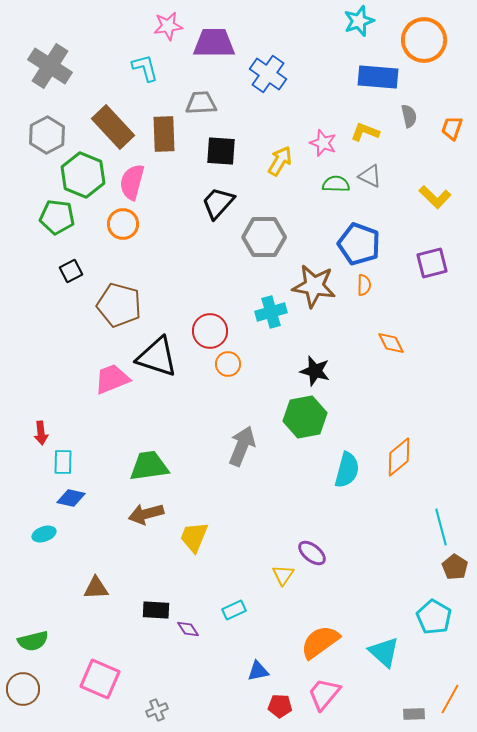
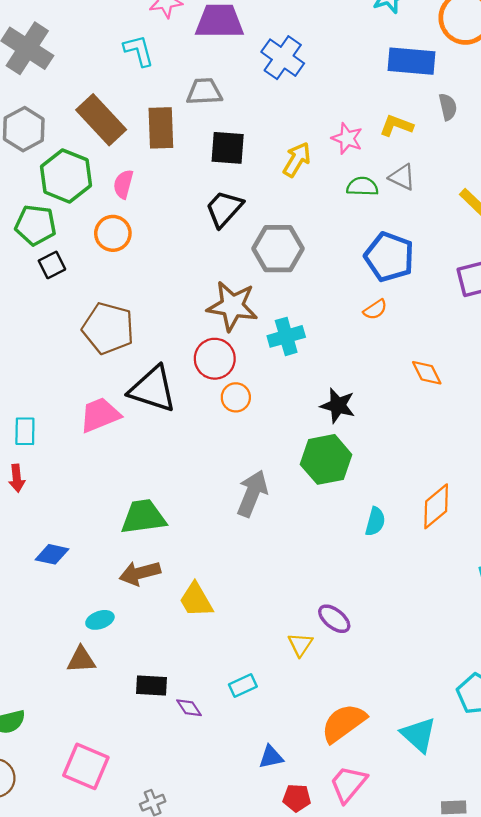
pink semicircle: (132, 182) -> (123, 184), size x0.7
black square: (71, 271) -> (52, 265), moved
orange semicircle: (364, 285) -> (375, 309), moved, turned 55
brown star: (314, 286) -> (232, 306), moved
cyan rectangle: (63, 462) -> (25, 431), moved
cyan semicircle: (347, 470) -> (375, 522), size x0.7
cyan ellipse: (44, 534) -> (100, 620), moved
yellow trapezoid: (194, 537) -> (196, 600), turned -52

